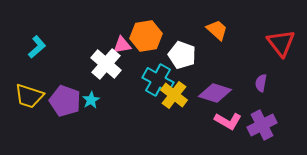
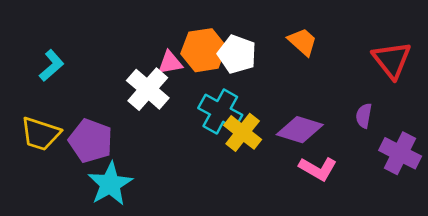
white pentagon: (182, 55) -> (237, 54), moved
cyan star: (91, 100) -> (110, 184), moved, size x1.8
purple cross: (262, 125) -> (400, 153), moved, turned -36

